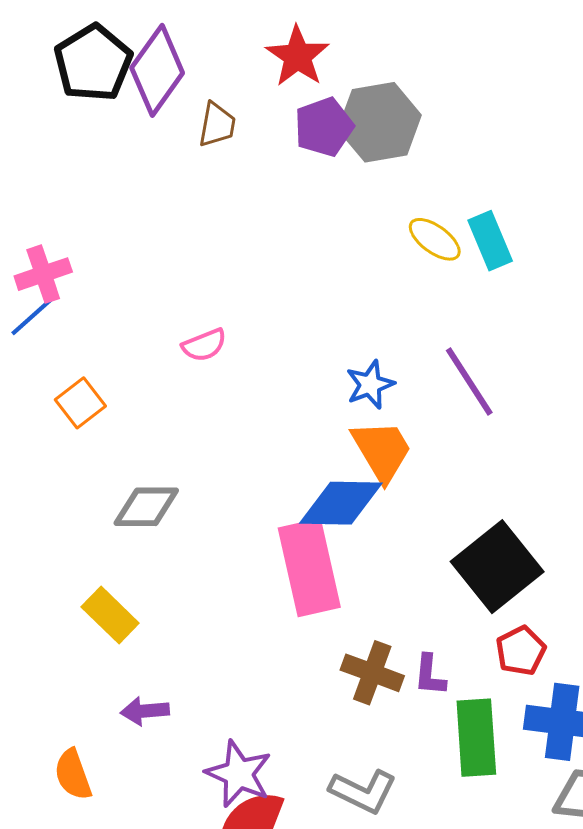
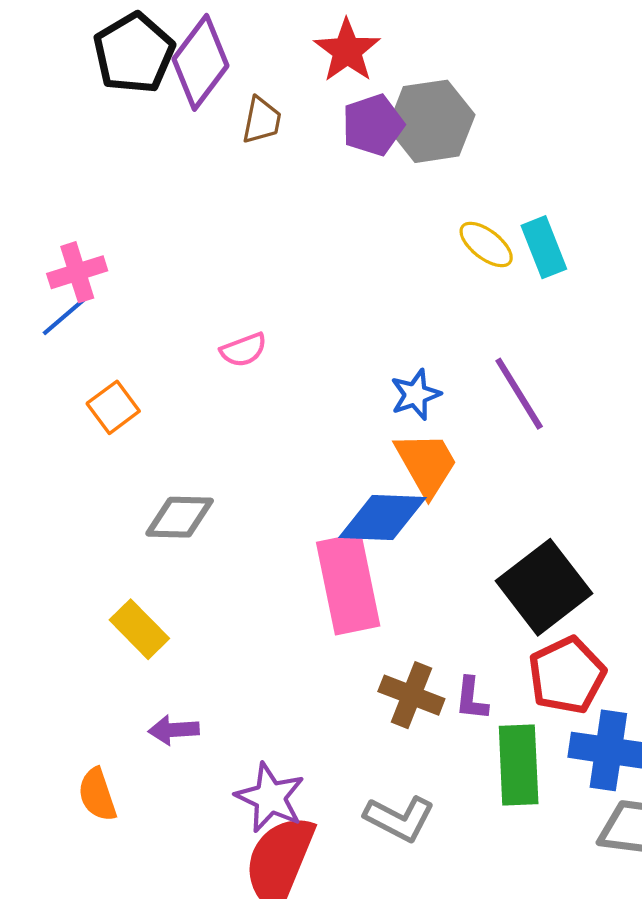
red pentagon: (521, 651) -> (567, 675), size x1.5

